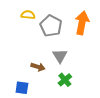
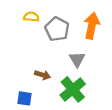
gray triangle: (60, 56) -> (77, 59), moved
green cross: (65, 80) -> (73, 89), size x1.6

